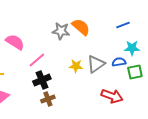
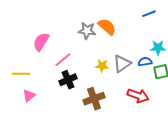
blue line: (123, 25) -> (149, 14), moved
pink semicircle: (15, 42) -> (41, 42), turned -90
brown cross: (48, 99) -> (94, 99), moved, size x1.5

